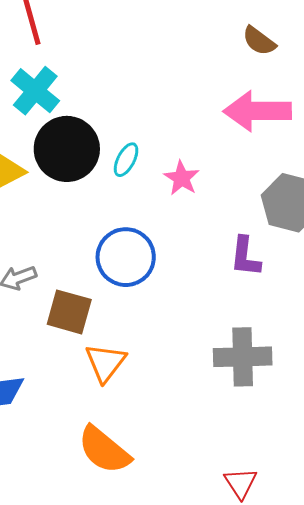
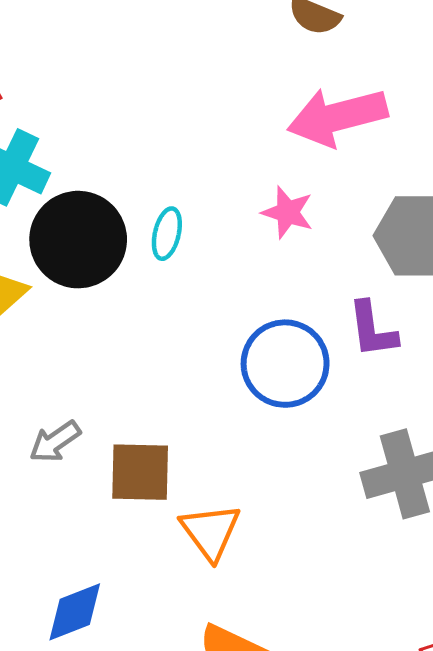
pink star: (182, 178) -> (288, 212), moved
blue circle: (126, 257) -> (285, 364), moved

